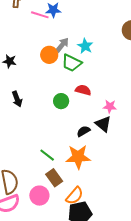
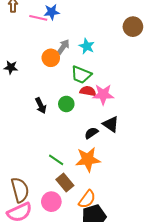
green trapezoid: (72, 63) -> (81, 75), moved
black arrow: (17, 99) -> (41, 106), moved
pink star: (110, 107) -> (103, 94), moved, size x1.5

